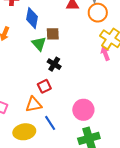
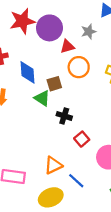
orange circle: (98, 13) -> (79, 67), moved
red square: (44, 86) -> (82, 139), moved

